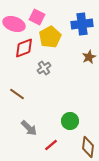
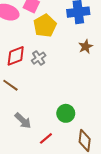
red diamond: (24, 48) -> (16, 56), moved

